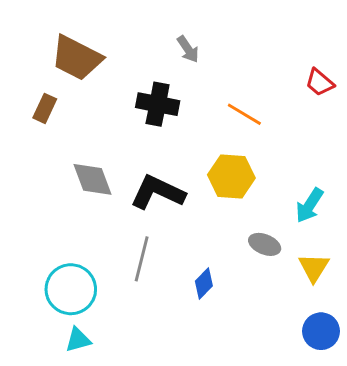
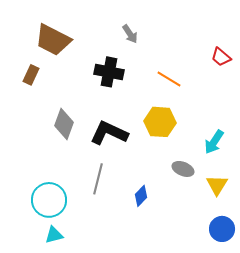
gray diamond: (93, 179) -> (64, 124), turned 40

